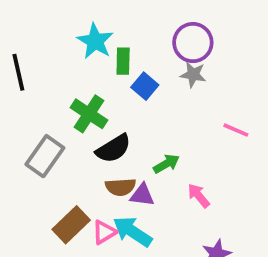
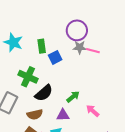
cyan star: (95, 41) -> (13, 42), moved
blue square: (145, 86) -> (55, 57), turned 32
pink line: (236, 130) -> (93, 51), moved
brown semicircle: (120, 187) -> (35, 114), moved

